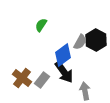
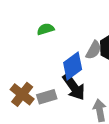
green semicircle: (41, 25) -> (46, 29), turned 40
gray rectangle: (42, 80) -> (47, 97), turned 35

